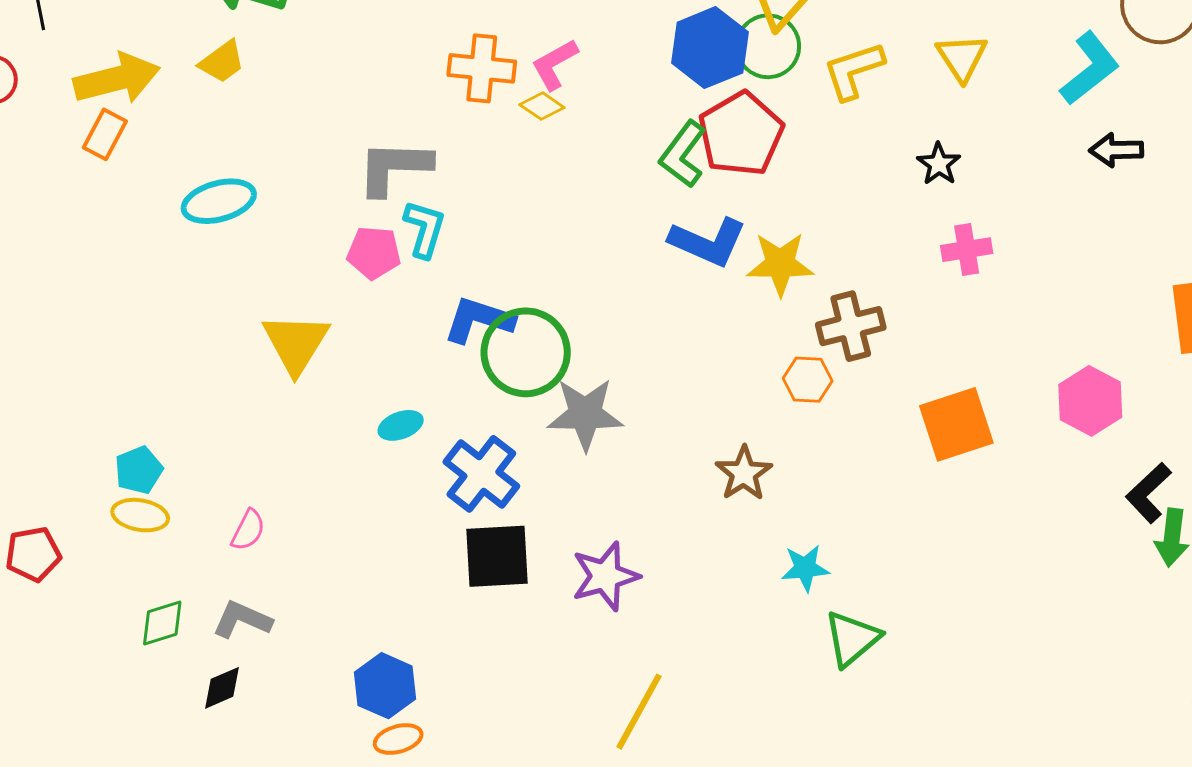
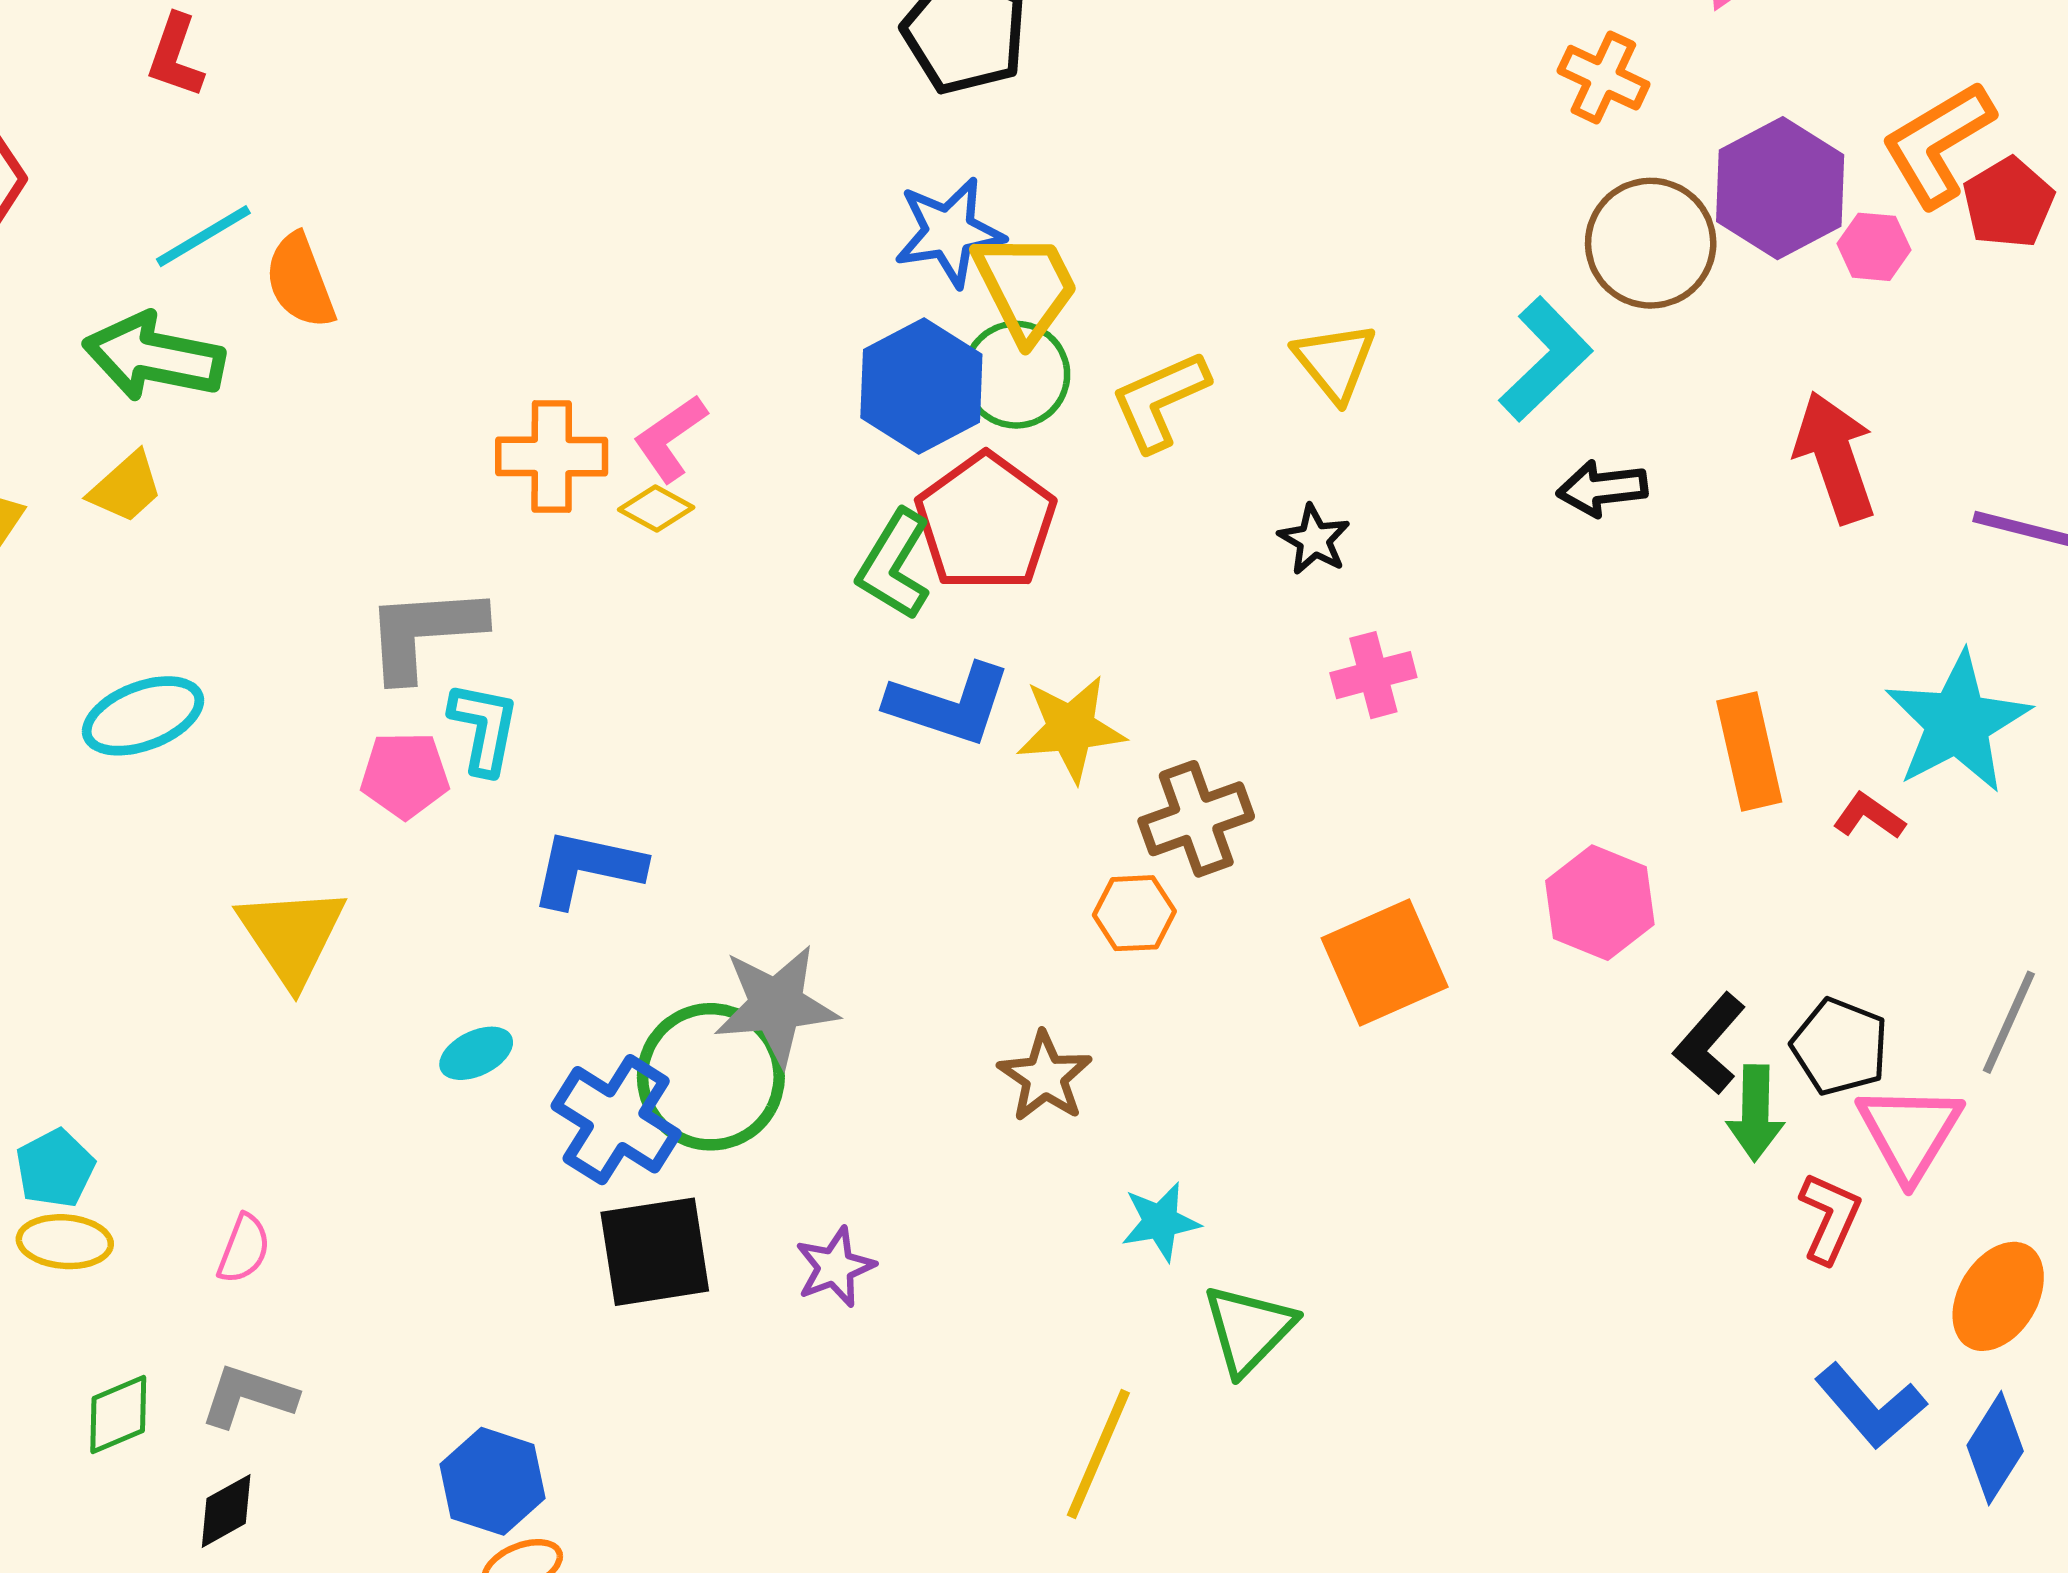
green circle: (526, 352) -> (711, 1077), moved
purple star: (605, 576) -> (835, 1267), size x0.7
yellow line: (639, 712) -> (1098, 1454), moved

